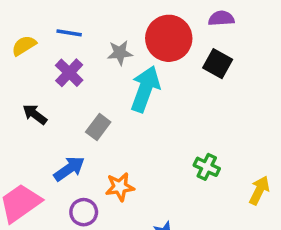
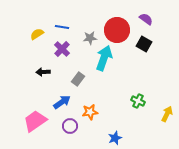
purple semicircle: (221, 18) -> (146, 19), turned 40
black arrow: (35, 114) -> (43, 72), turned -40

